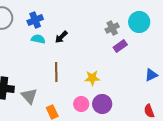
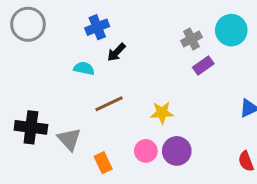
blue cross: (35, 20) -> (97, 27), moved
cyan semicircle: (38, 39) -> (84, 68), moved
brown line: (56, 72) -> (109, 104), turned 66

